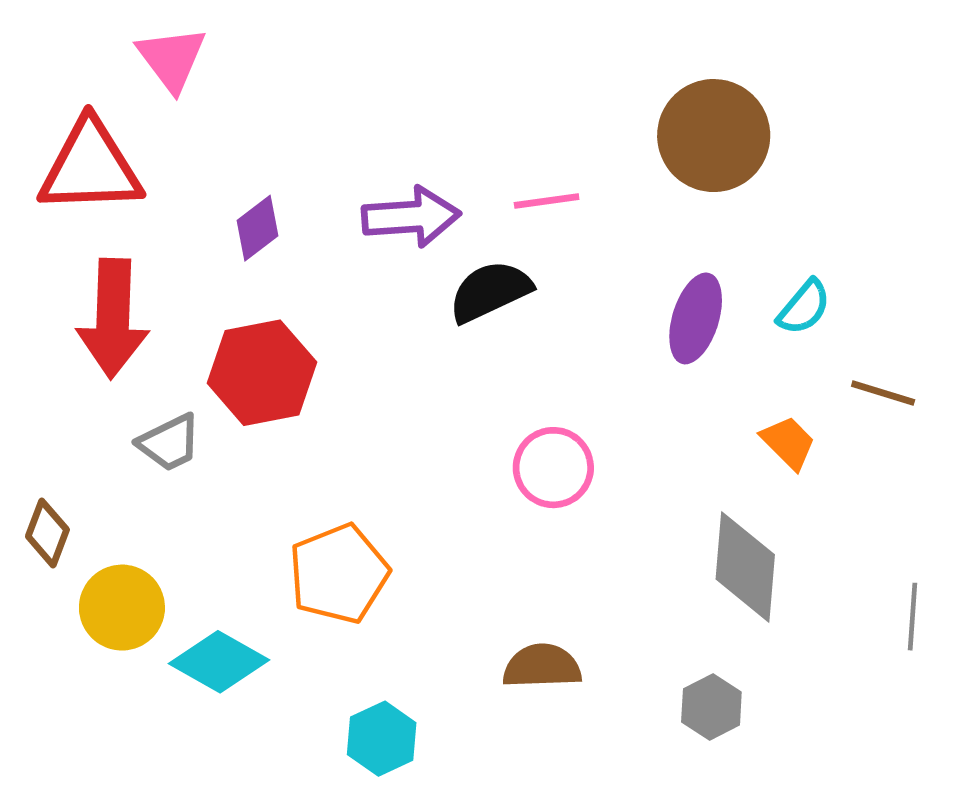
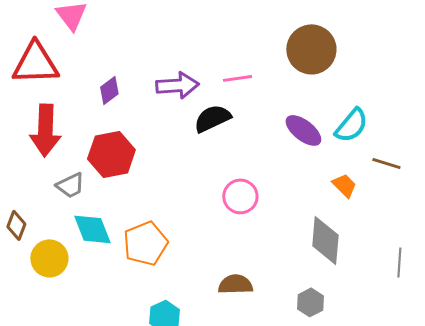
cyan semicircle: (804, 307) -> (351, 125), size x1.4
purple ellipse: (696, 318) -> (303, 130), turned -69
cyan diamond: (219, 662) -> (92, 229), moved, turned 39

